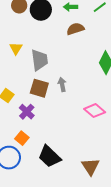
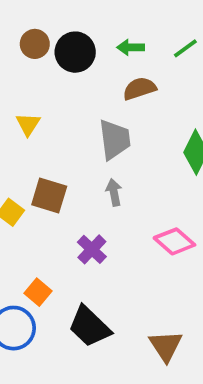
gray trapezoid: (39, 60) -> (115, 139), moved
brown square: (39, 88) -> (49, 196), moved
purple cross: (27, 112) -> (92, 249), moved

